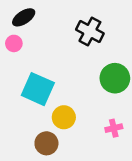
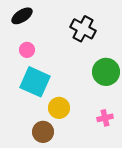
pink circle: (14, 43) -> (27, 50), moved

